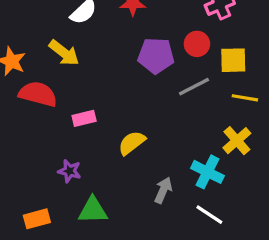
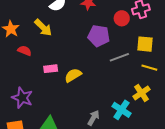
red circle: (197, 44) -> (122, 18), moved
red semicircle: (38, 94) -> (25, 51), size x0.6
yellow semicircle: (132, 143) -> (73, 75), moved
purple star: (70, 171) -> (22, 98), moved, size x1.5

